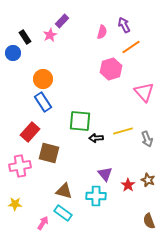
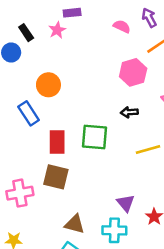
purple rectangle: (62, 21) -> (72, 13), turned 40
pink semicircle: (102, 32) -> (122, 26), turned -80
blue rectangle: (43, 102) -> (29, 113), moved
red rectangle: (30, 132) -> (57, 142), moved, turned -42
black arrow: (96, 138) -> (129, 112), moved

